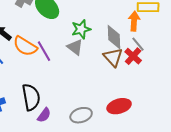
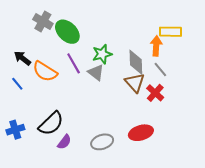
purple line: (44, 51) -> (74, 63), moved
red cross: (133, 56) -> (155, 93), moved
black semicircle: (31, 97) -> (51, 124), turned 56

